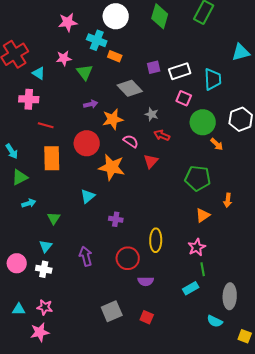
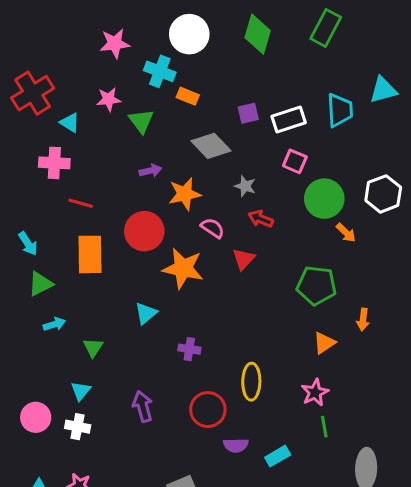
cyan trapezoid: (213, 79) -> (340, 110), moved
cyan rectangle: (191, 288) -> (278, 456), moved

